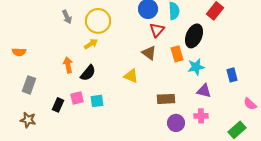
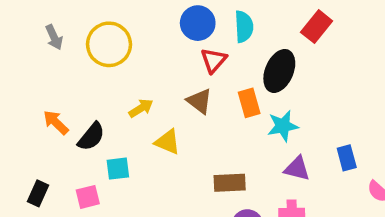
yellow arrow: (91, 44) -> (141, 108), moved
orange arrow: (68, 65) -> (56, 122), turned -35
blue rectangle: (232, 75) -> (347, 158), moved
pink square: (77, 98) -> (88, 197), moved
cyan square: (97, 101) -> (118, 169), moved

